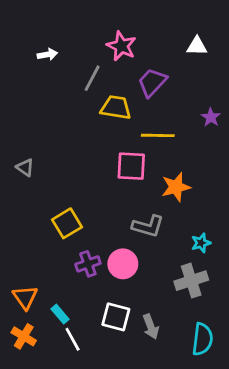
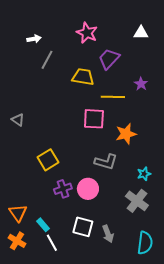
gray line: (92, 78) -> (47, 60), moved
purple star: (211, 117) -> (141, 84), moved
gray cross: (191, 281) -> (137, 201), turned -35

